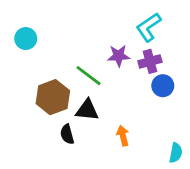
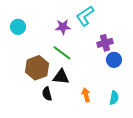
cyan L-shape: (149, 27) -> (85, 16), moved
purple star: (119, 56) -> (63, 27), moved
cyan semicircle: (176, 153) -> (114, 98), moved

